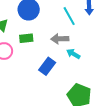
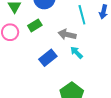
green rectangle: (26, 38) -> (35, 25), turned -40

